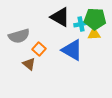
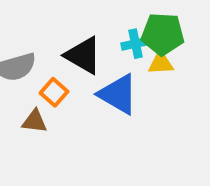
black triangle: (60, 17) -> (83, 55), moved
brown triangle: (29, 64) -> (35, 121), turned -32

